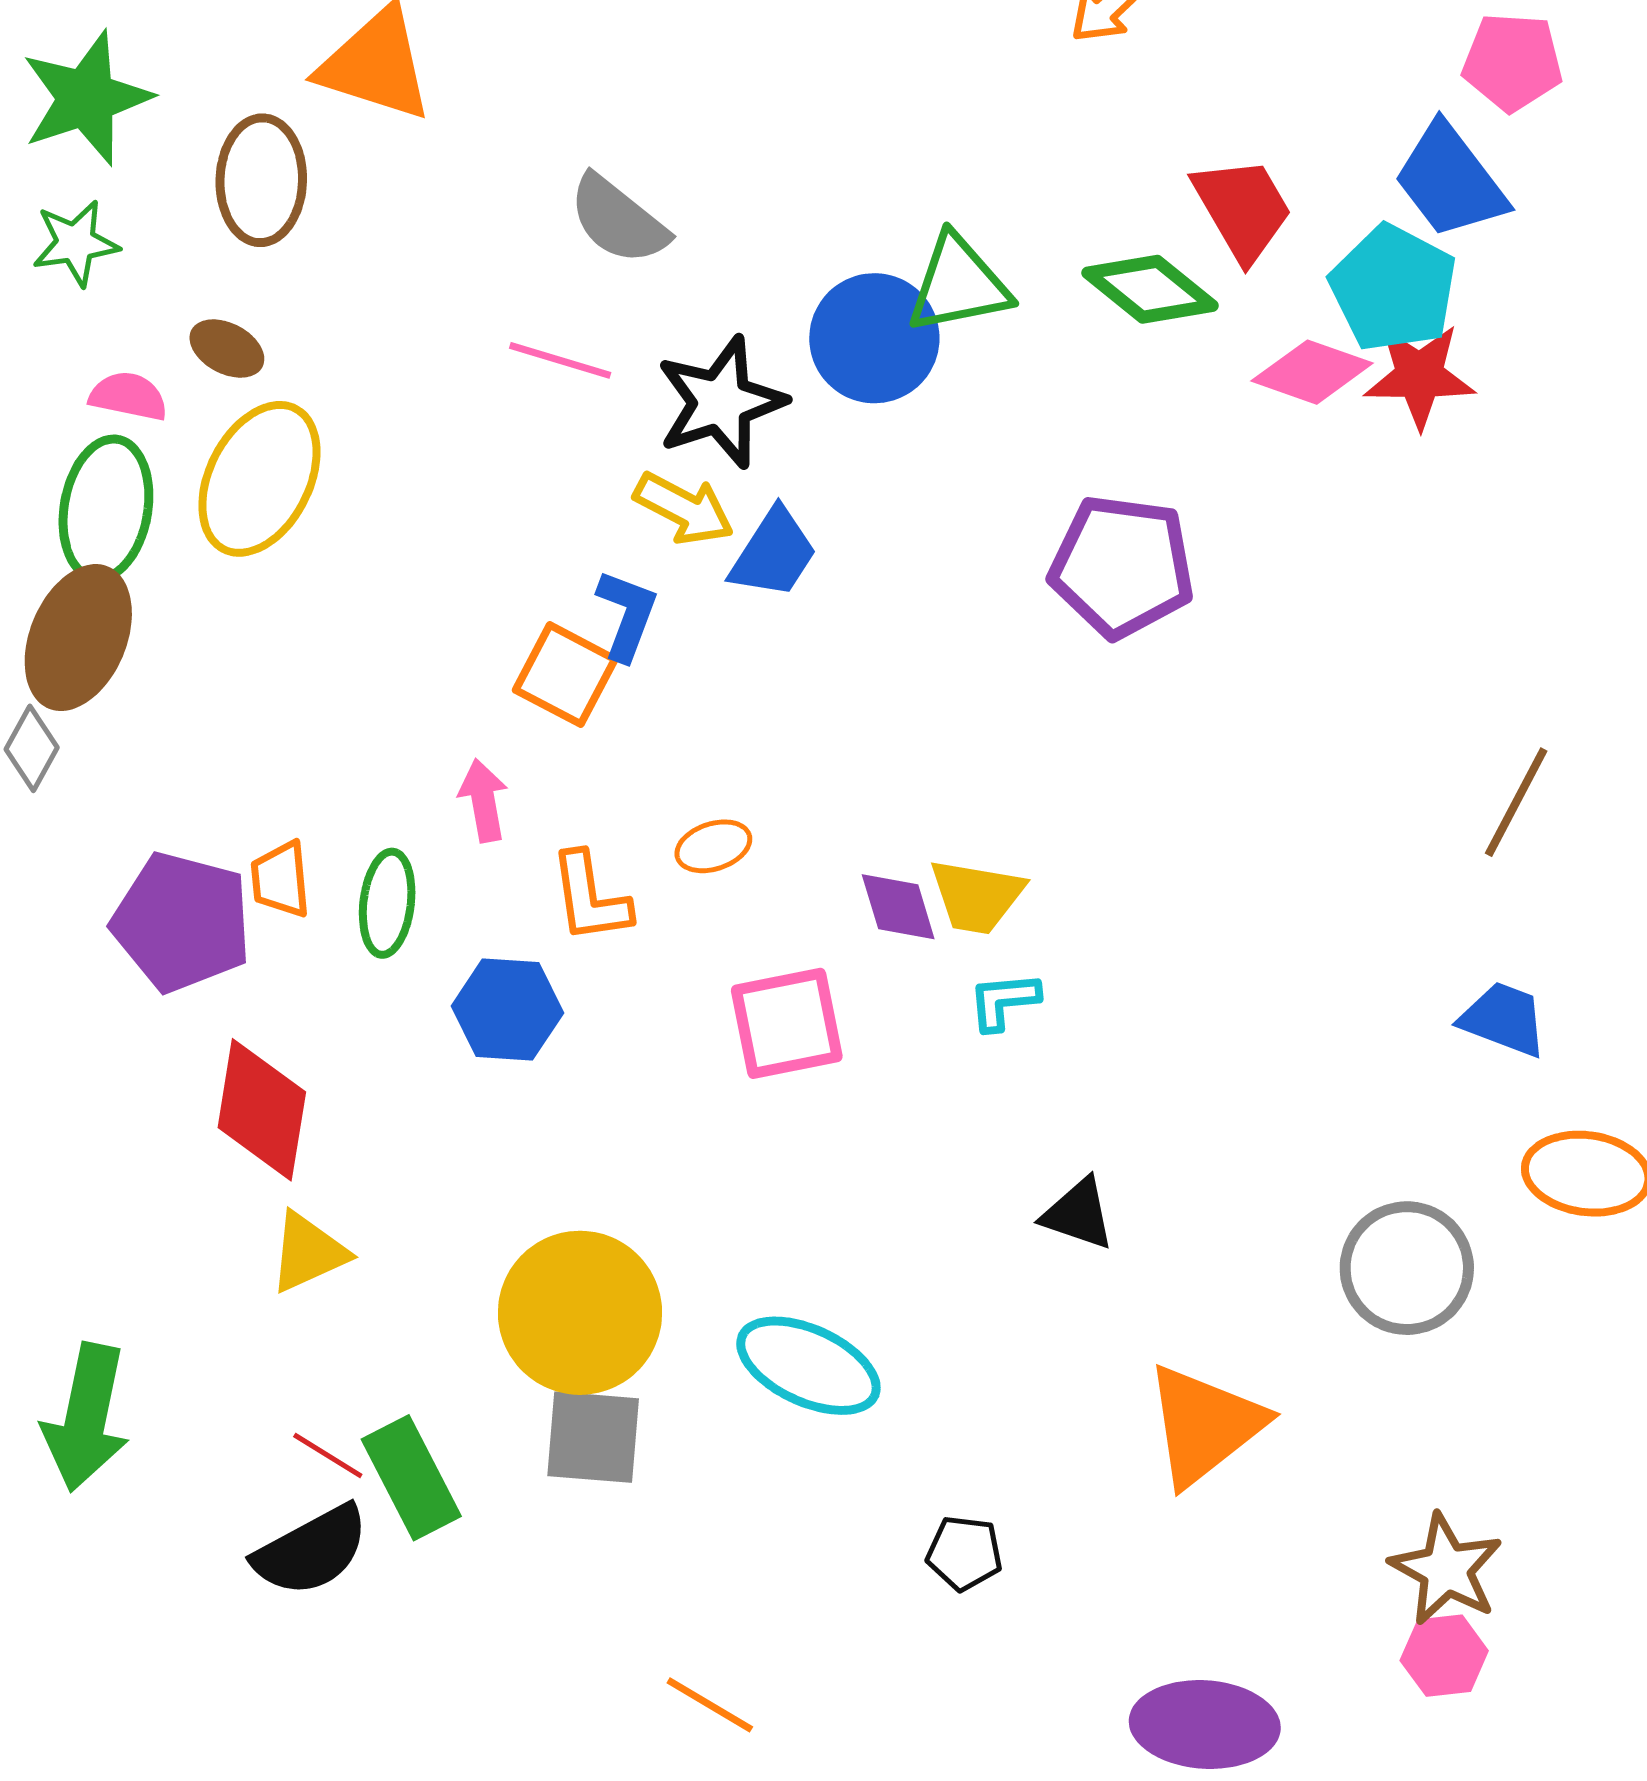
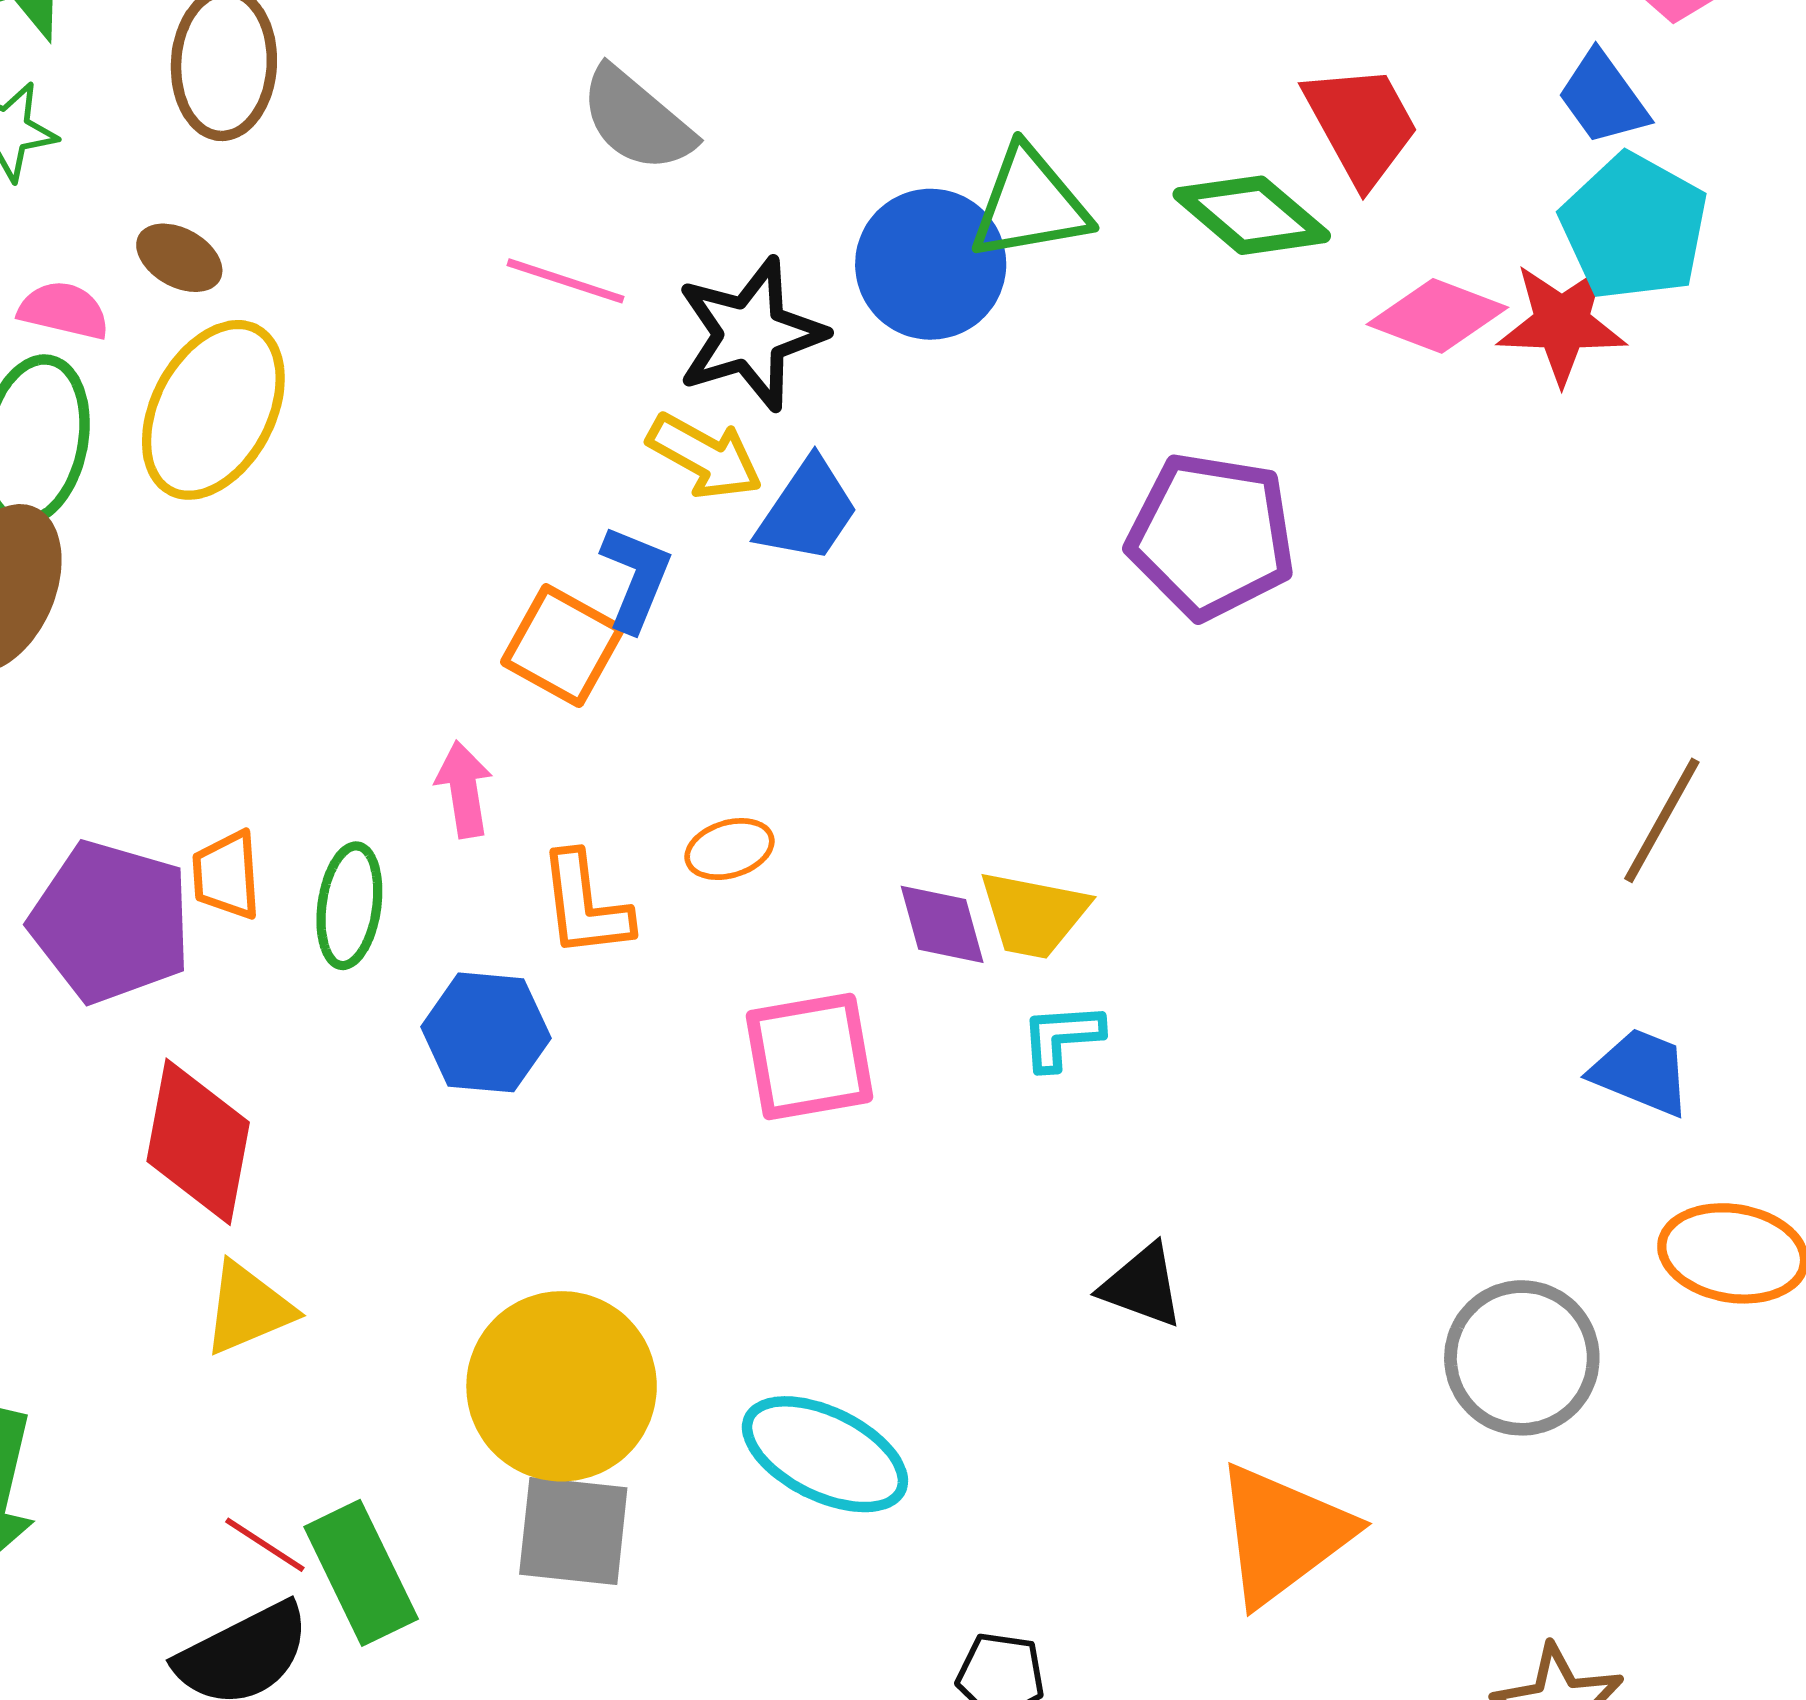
blue trapezoid: (1450, 181) -> (1603, 98), size x0.7
cyan pentagon: (1393, 288) -> (1634, 227), moved

